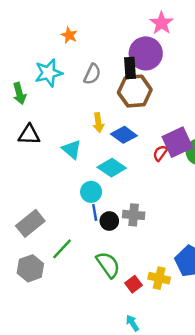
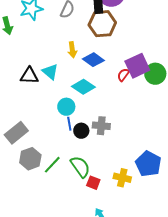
black triangle: (29, 135) -> (29, 76), moved
green line: (62, 249) -> (52, 165), moved
gray hexagon: (30, 268) -> (30, 159), moved
red square: (134, 284) -> (93, 183), moved, turned -32

